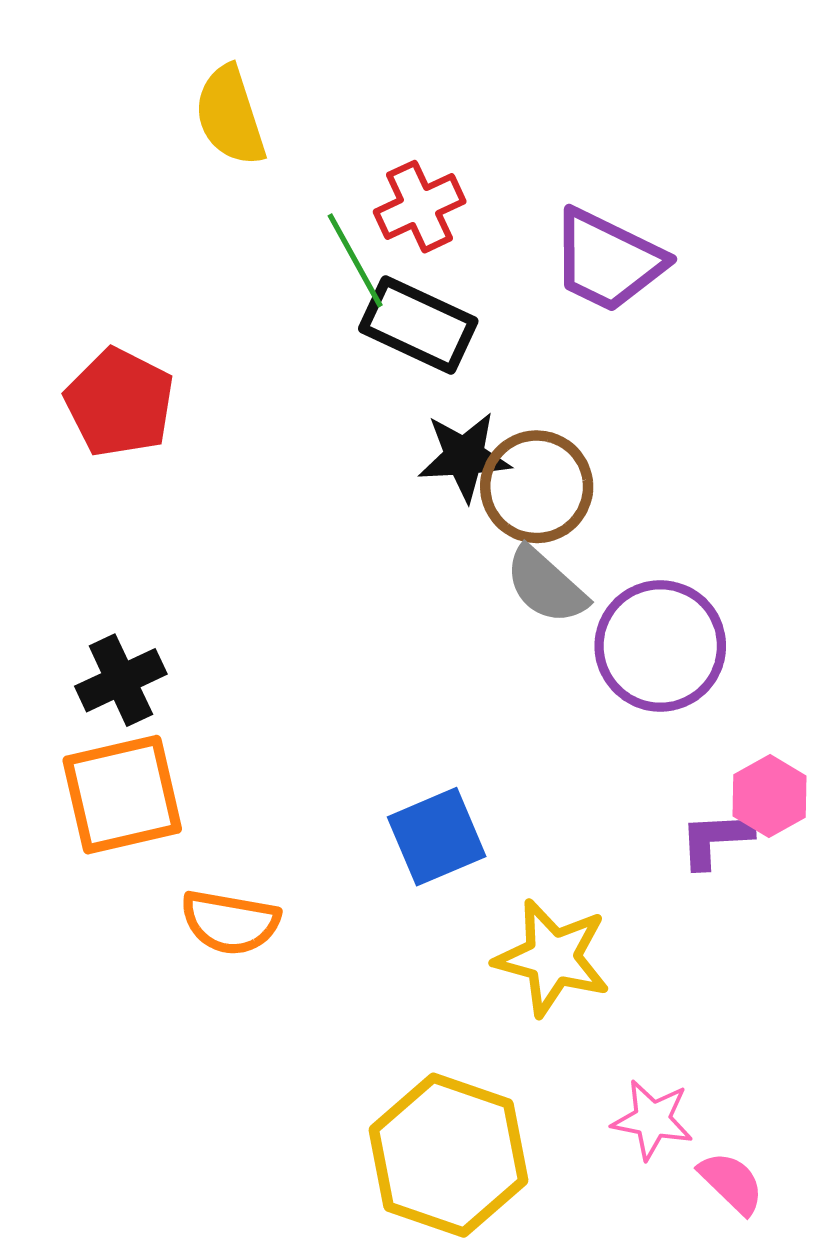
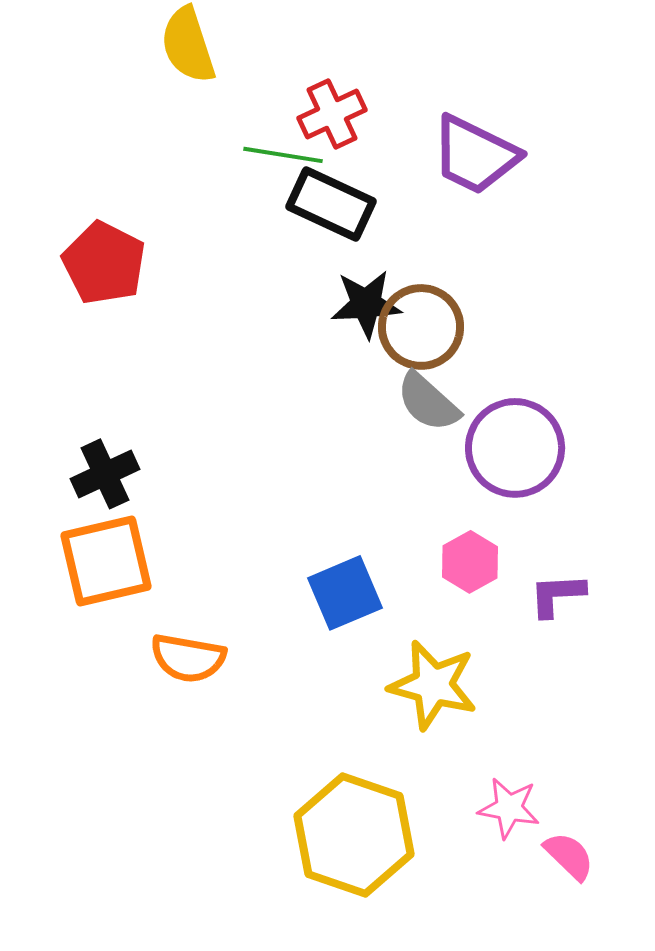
green line: (355, 260) -> (283, 155), turned -52
pink hexagon: (770, 796) -> (470, 562), moved

